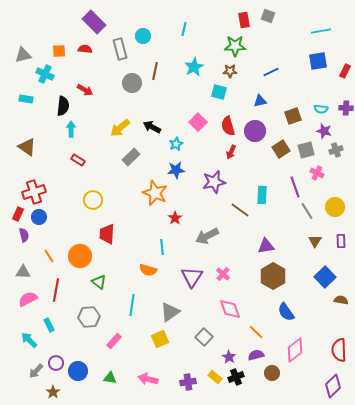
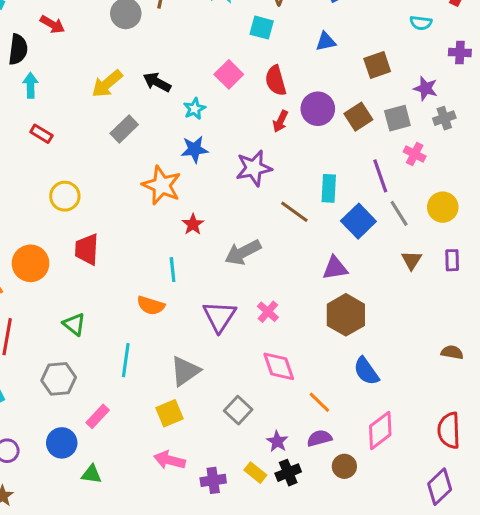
cyan semicircle: (321, 109) -> (421, 23), moved
purple circle: (255, 131) -> (318, 109), moved
orange circle: (80, 256) -> (31, 263), moved
blue square: (325, 277) -> (358, 221), moved
blue circle: (78, 371) -> (62, 443), moved
pink arrow: (148, 379) -> (169, 460), moved

